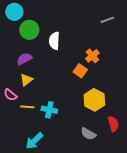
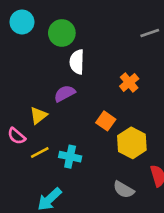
green circle: (29, 30) -> (62, 33), moved
purple semicircle: (24, 59) -> (65, 93), moved
orange square: (80, 71) -> (106, 121), moved
yellow line: (27, 107) -> (40, 153), turned -32

